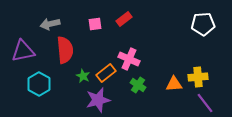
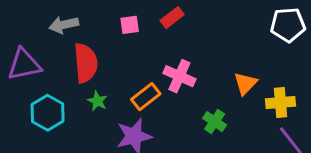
green star: (83, 76) -> (97, 101), moved
orange triangle: (174, 84) -> (245, 83), moved, turned -42
green cross: (138, 85) -> (215, 122), moved

